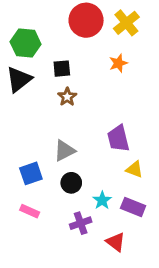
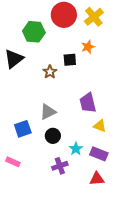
green hexagon: (26, 43) -> (34, 32), moved
black square: (62, 69) -> (70, 60), moved
pink rectangle: (30, 211) -> (13, 162), moved
red triangle: (116, 242) -> (97, 179), moved, turned -42

